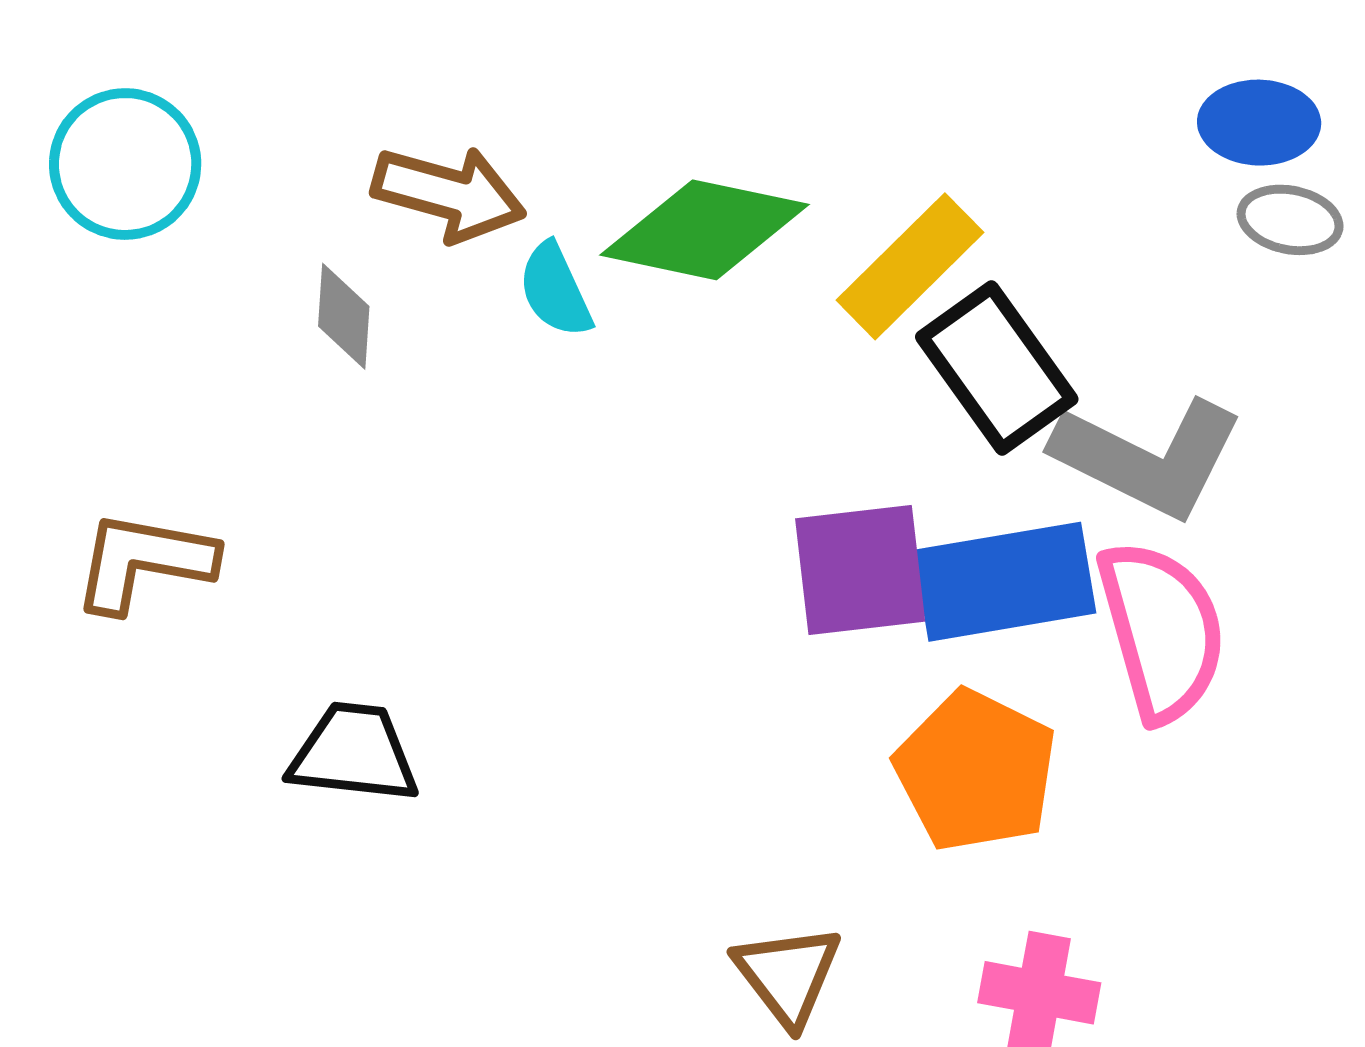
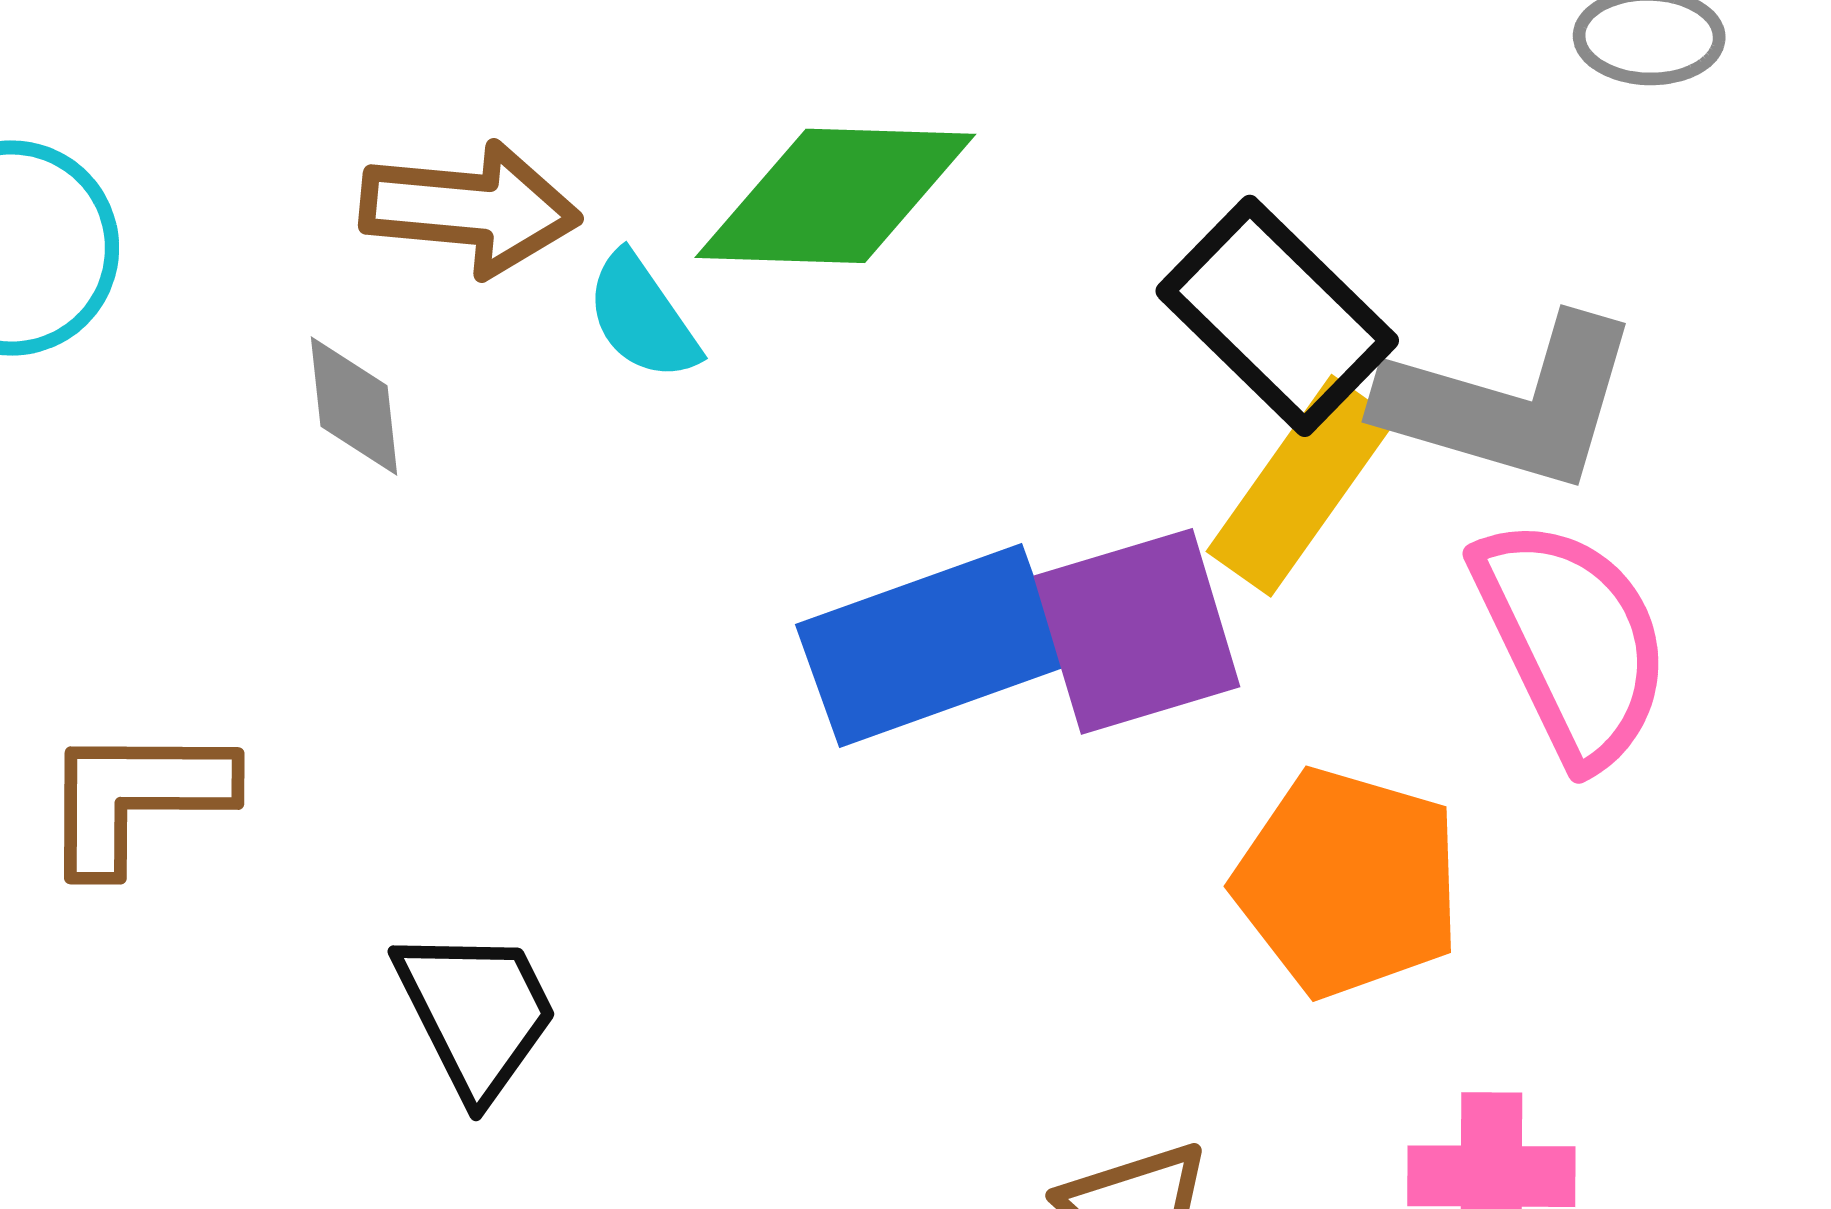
yellow rectangle: (910, 266) -> (1301, 486), moved
blue rectangle: (1005, 582) -> (931, 646), moved
black trapezoid: (354, 753) -> (476, 1012), turned 67

